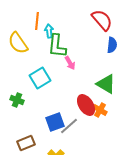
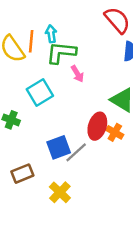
orange line: (37, 21) -> (31, 41), moved
green L-shape: (57, 46) -> (61, 53), turned 90
red ellipse: (86, 105) -> (97, 126), turned 50

